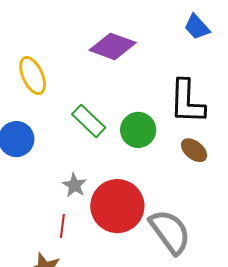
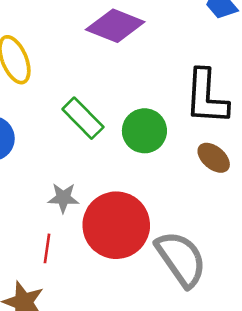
gray star: (74, 185) -> (63, 198), turned -30

